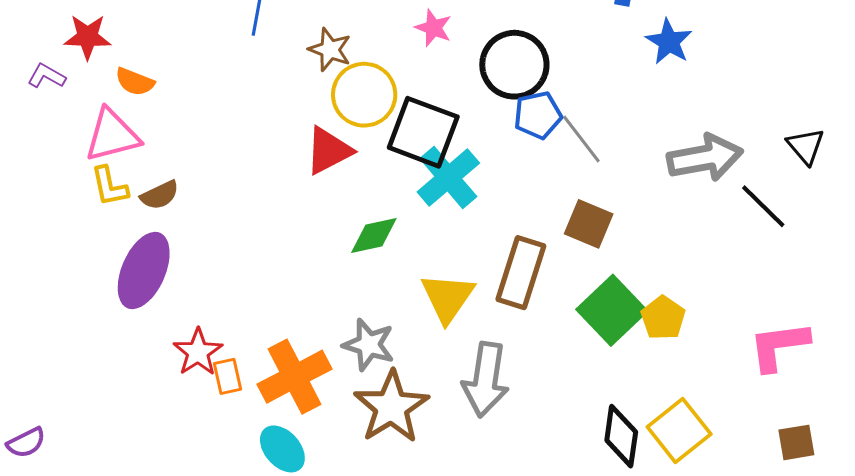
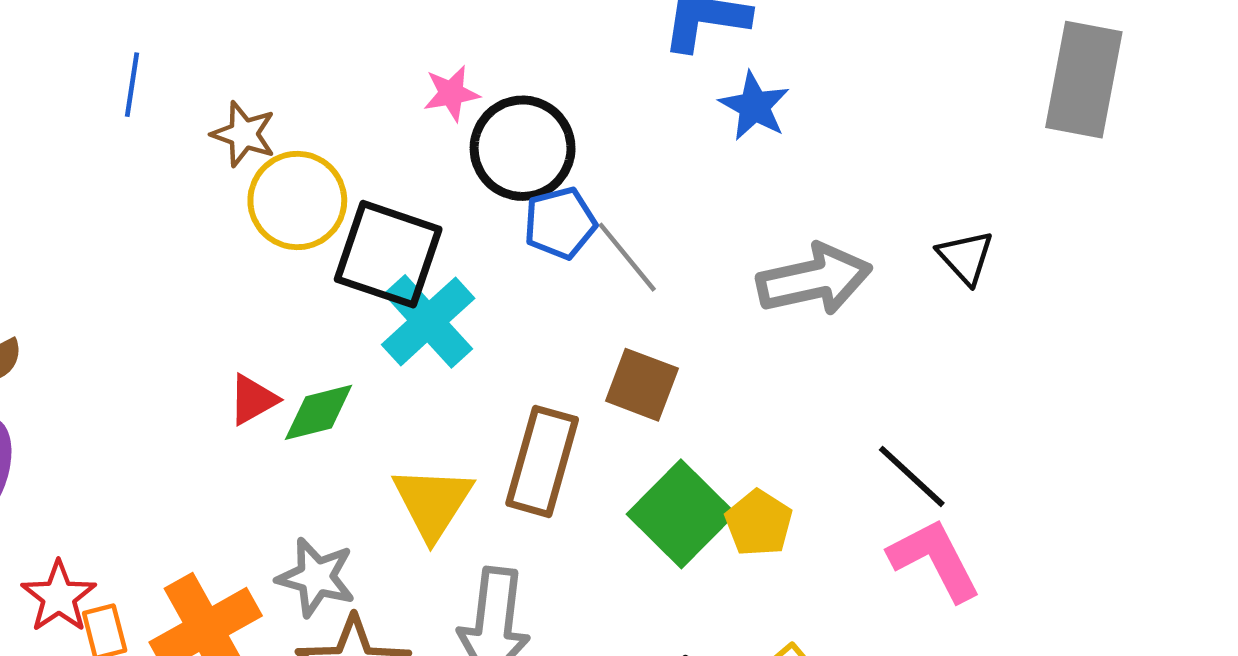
pink star: (433, 28) -> (451, 93), moved, turned -30
red triangle: (329, 151) -> (253, 400), moved, size x0.7
black line: (763, 206) -> (912, 476), moved
pink L-shape: (779, 346) -> (935, 560), turned 72

